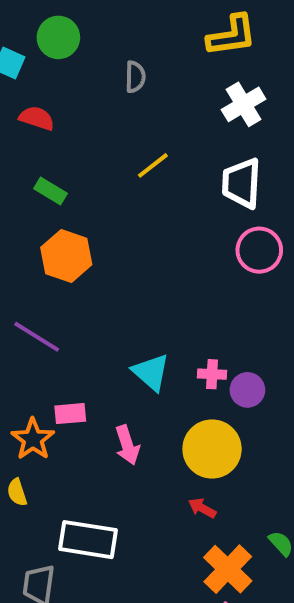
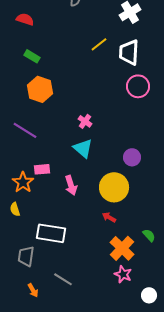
yellow line: (153, 165) -> (99, 44), moved
pink cross: (212, 374) -> (85, 121), moved, turned 32

